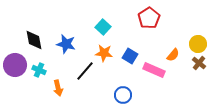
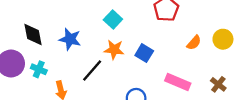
orange semicircle: (173, 55) -> (194, 43), moved
brown cross: (199, 63) -> (218, 84), moved
pink rectangle: (154, 70) -> (178, 82), moved

